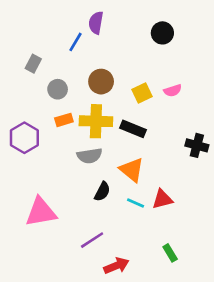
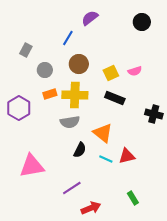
purple semicircle: (96, 23) -> (90, 18), moved, turned 42
black circle: (162, 33) -> (142, 22), moved
blue line: (75, 42) -> (68, 38), moved
black rectangle: (133, 129) -> (115, 98), moved

